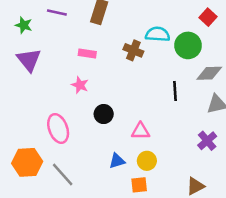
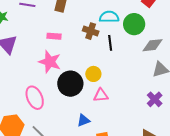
pink star: (80, 85) -> (50, 62), size x1.6
black line: (175, 91) -> (110, 43), moved
black circle: (104, 114) -> (70, 84), size x1.6
yellow circle: (147, 161) -> (93, 74), moved

